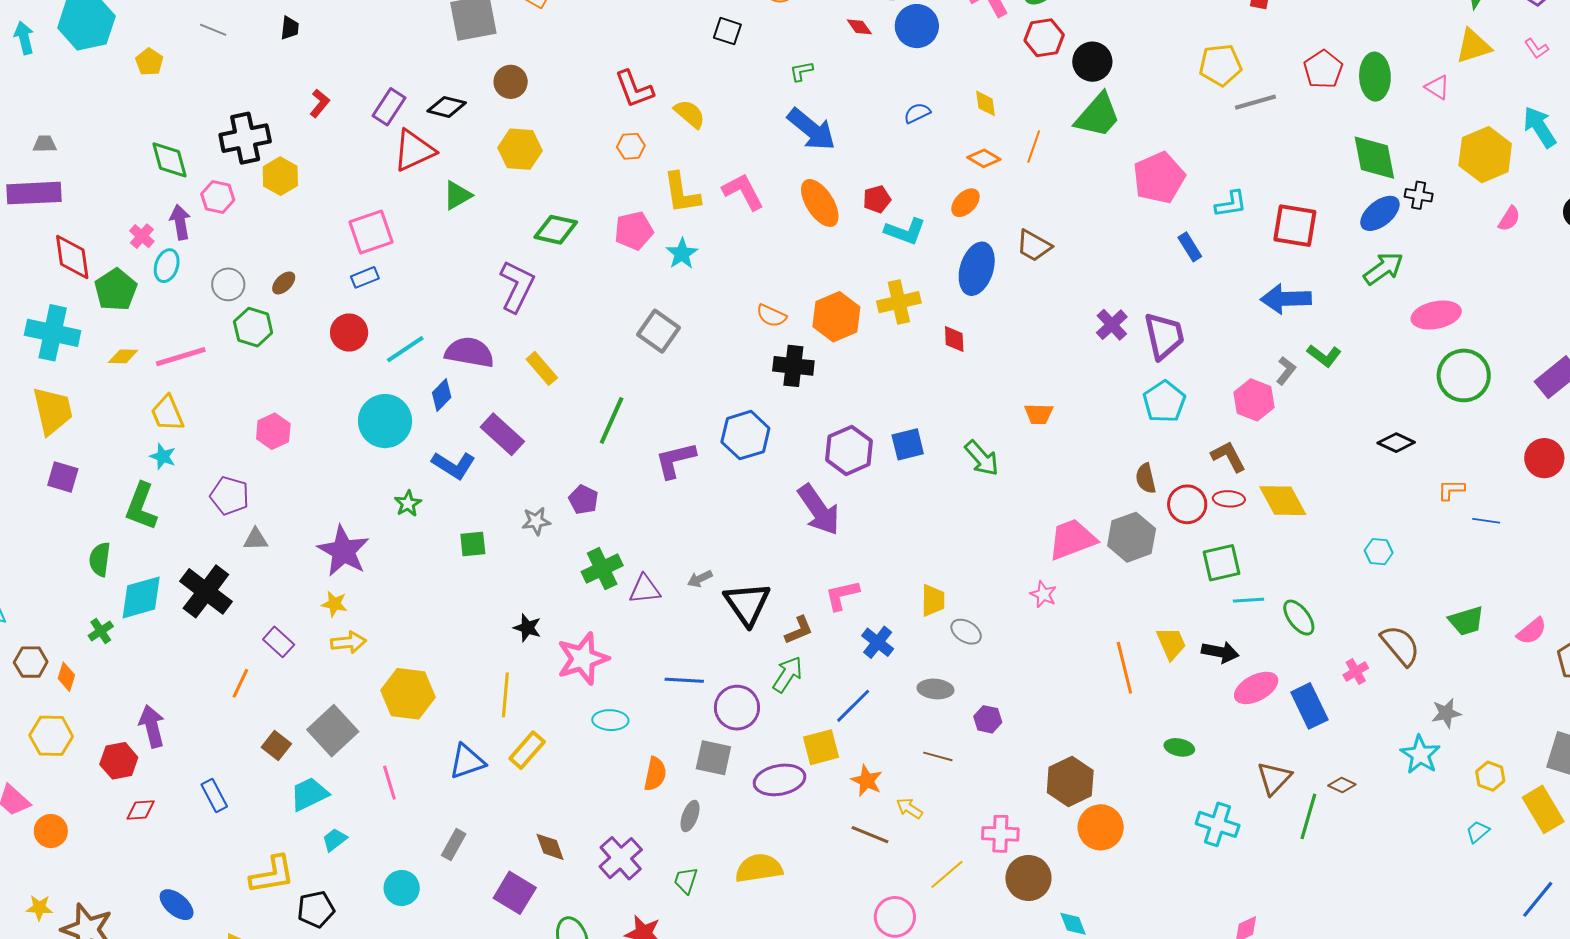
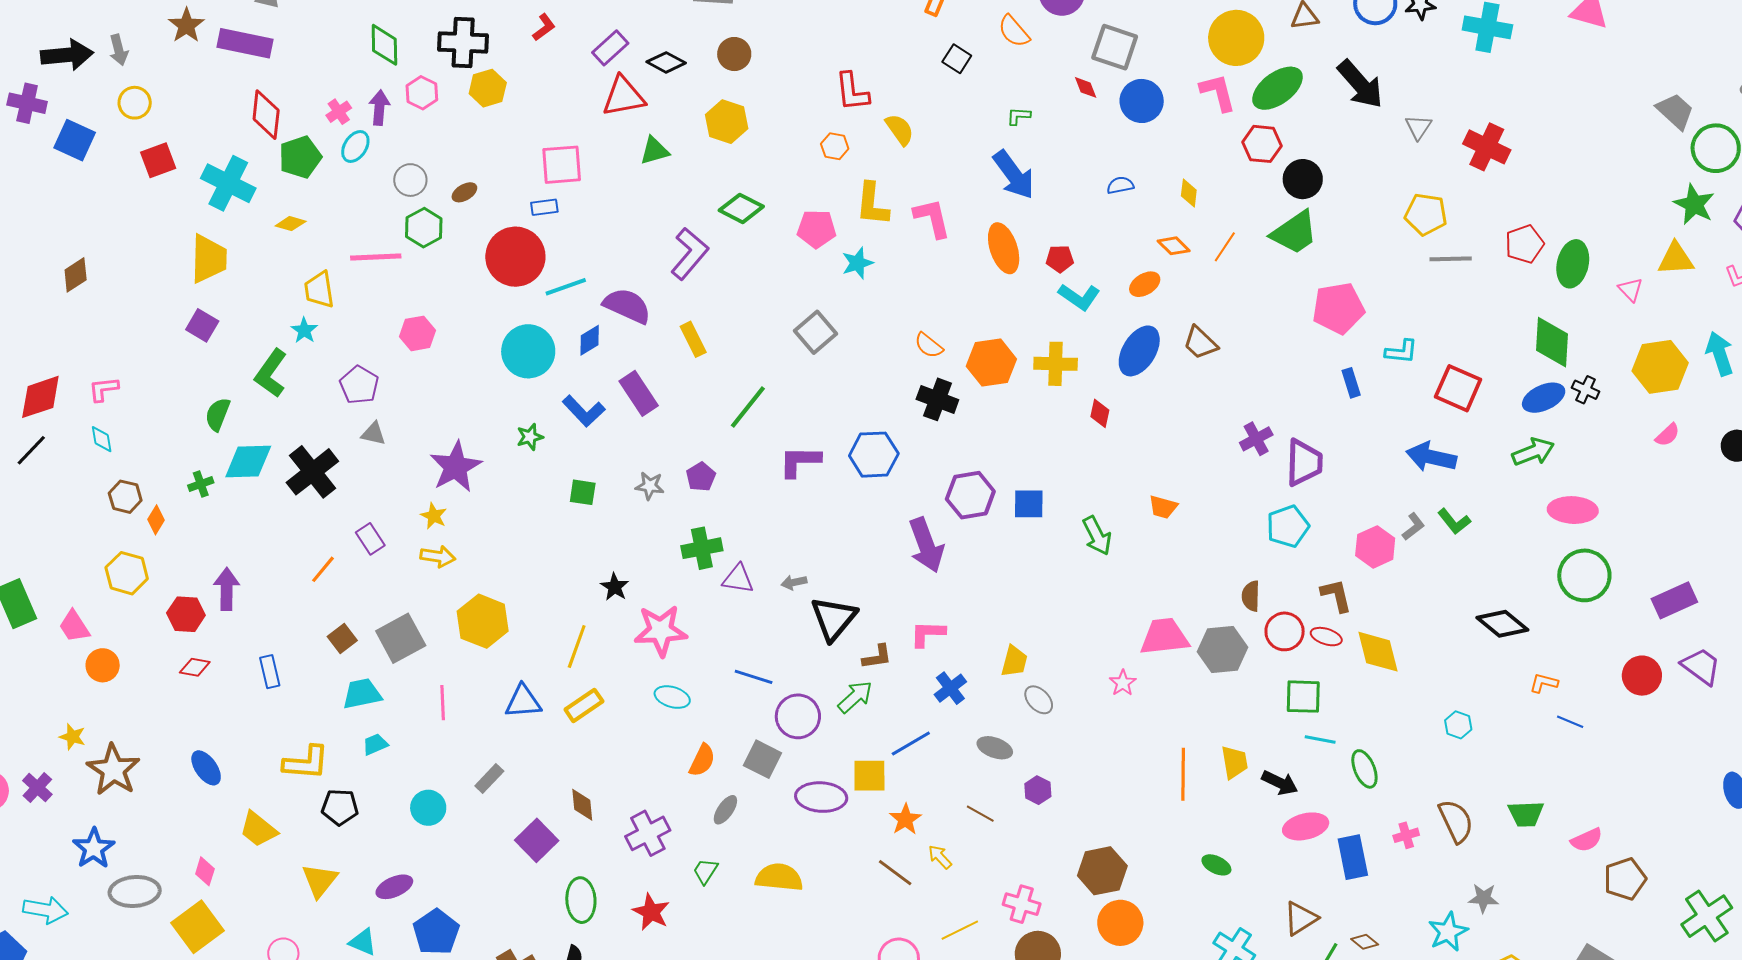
red circle: (349, 333) -> (515, 257), size x1.6
pink line: (181, 357) -> (376, 257), moved
black diamond: (1396, 443) -> (1502, 624), size x1.4

